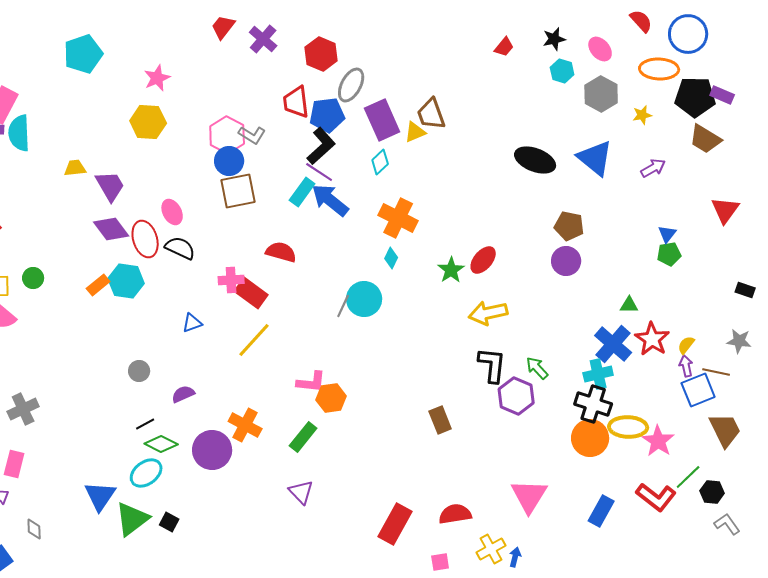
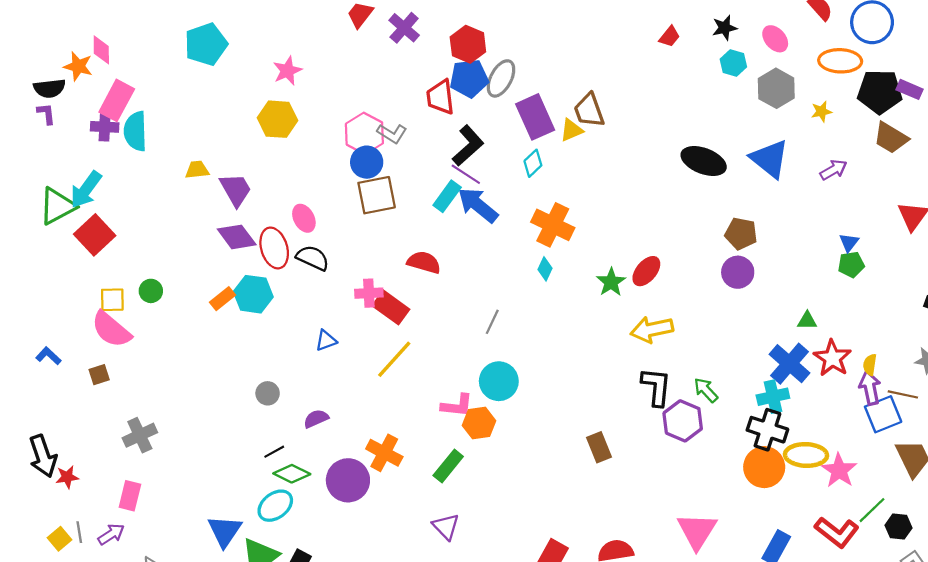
blue pentagon: (327, 115) -> (469, 78), moved
cyan circle: (364, 299) -> (499, 381), moved
yellow semicircle: (686, 345) -> (870, 365), turned -30
purple arrow: (686, 366) -> (870, 388), size x1.4

